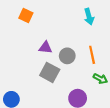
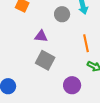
gray circle: (67, 56) -> (62, 14), moved

